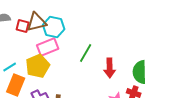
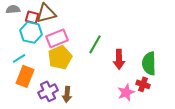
cyan hexagon: (54, 27) -> (31, 32), moved
yellow pentagon: (38, 66) -> (60, 57), moved

